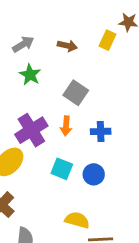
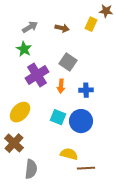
green star: (30, 75) -> (24, 49), moved
purple cross: (31, 130) -> (37, 75), moved
blue circle: (94, 174) -> (81, 121), size x1.5

